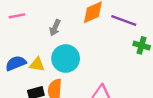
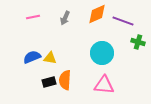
gray arrow: (55, 28) -> (65, 18), moved
cyan circle: (66, 58) -> (102, 53), moved

